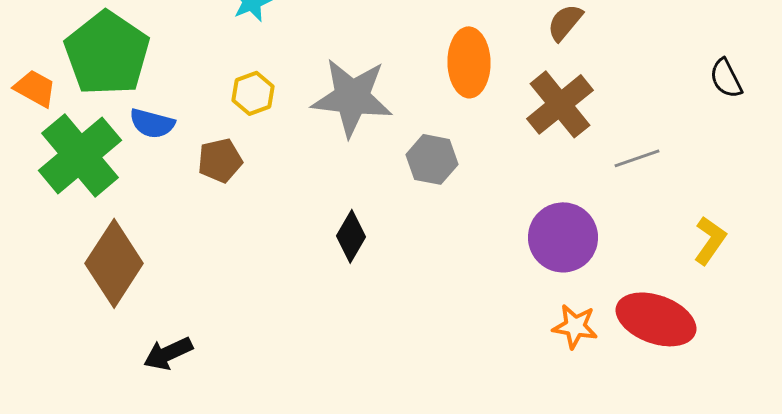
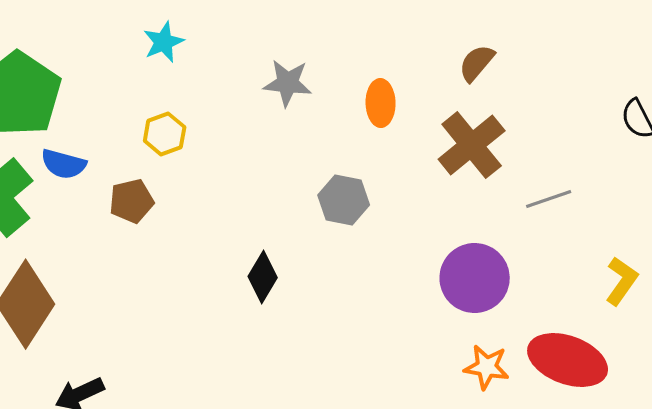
orange ellipse: (469, 62) -> (381, 103), size x0.7
gray star: (352, 97) -> (288, 83), moved, size x0.6

